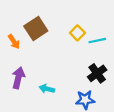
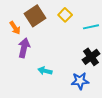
yellow square: (77, 33) -> (65, 15), moved
purple arrow: (18, 78) -> (24, 48), moved

